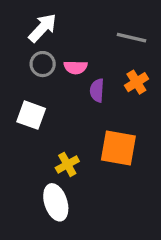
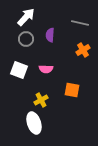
pink semicircle: (76, 67) -> (46, 69), moved
purple semicircle: (97, 90) -> (50, 35), moved
orange square: (118, 148) -> (72, 90), size x0.7

